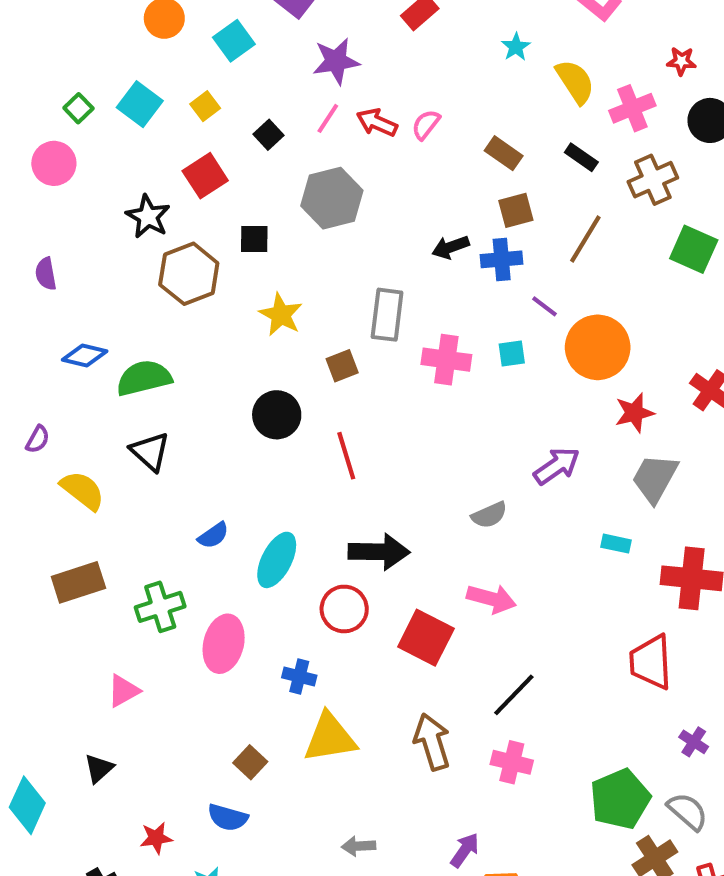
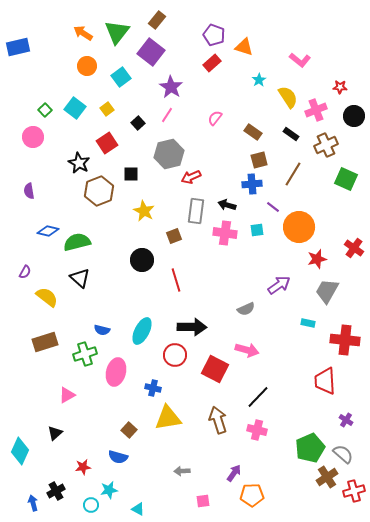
purple star: (336, 61) -> (171, 87), turned -30
red arrow: (377, 123) -> (191, 177), moved, turned -48
black arrow: (450, 247) -> (227, 205), moved, turned 36
blue semicircle: (213, 535) -> (102, 330), moved, turned 49

